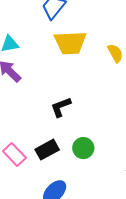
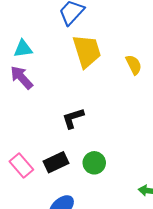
yellow trapezoid: (70, 43) -> (87, 51), turned -108

